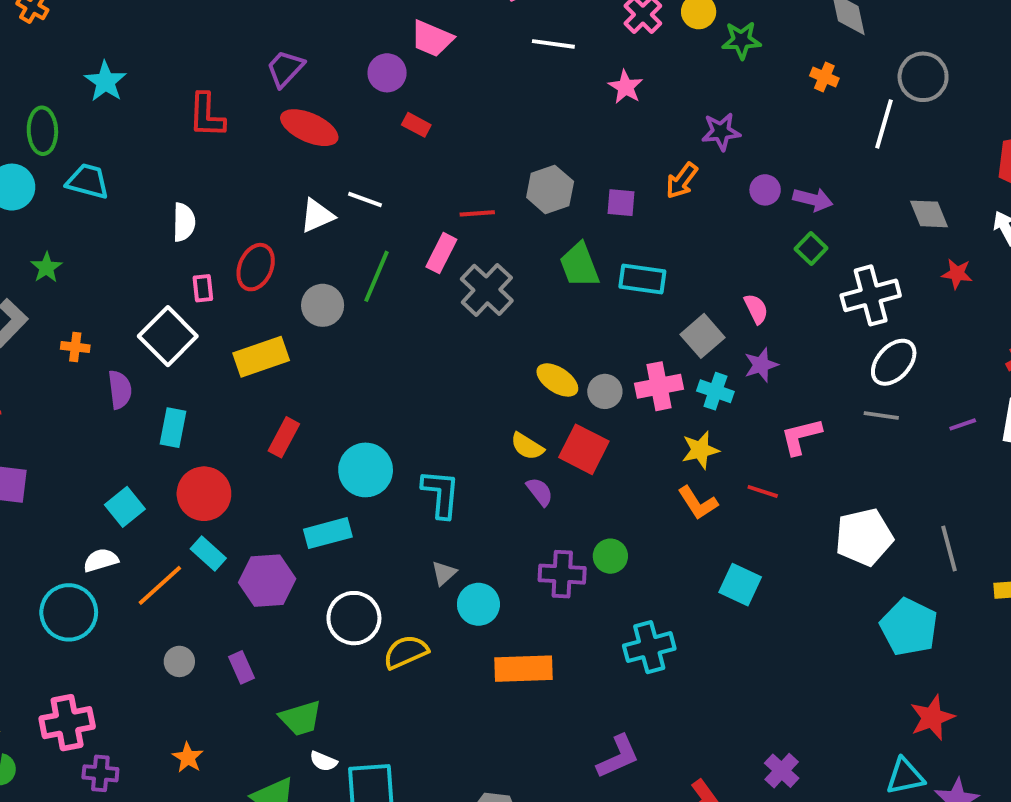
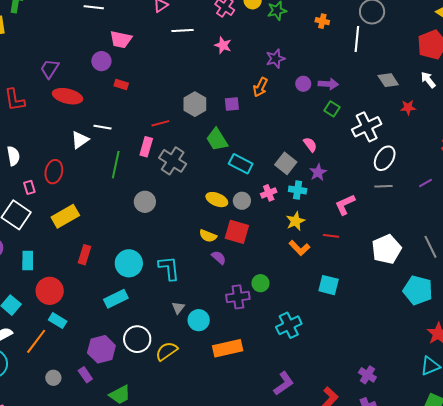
cyan rectangle: (642, 279) -> (241, 164), moved, turned 30
gray circle: (323, 305) -> (145, 202), moved
pink cross: (659, 386) -> (269, 193), size x0.7
purple hexagon: (267, 581) -> (101, 349), moved

